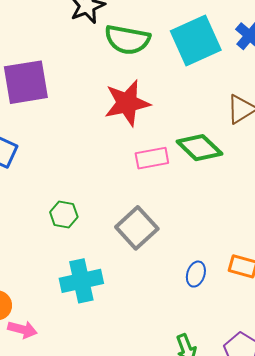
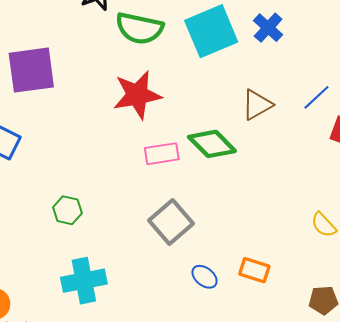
gray square: (137, 228) -> (171, 222), moved
blue ellipse: (196, 274) -> (205, 277), turned -70

